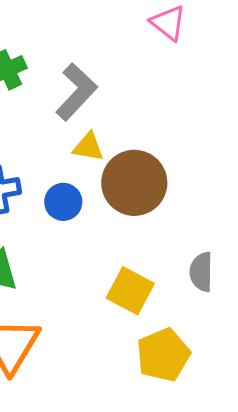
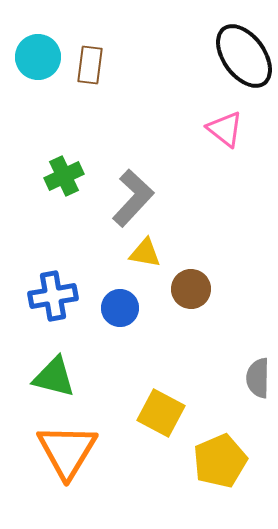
brown circle: (134, 183) -> (191, 289), size x0.6
yellow square: (130, 291) -> (161, 413), moved

